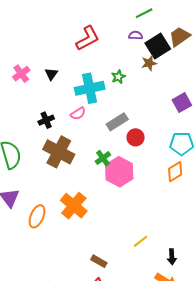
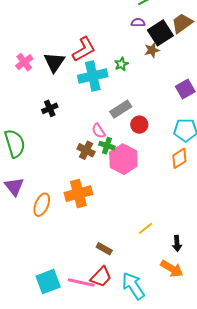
red L-shape: (88, 38) -> (84, 49), moved
black triangle: (51, 74) -> (54, 62), size x1.6
pink semicircle: (78, 114) -> (98, 131), moved, turned 91
brown cross: (59, 152) -> (86, 150), moved, size x0.6
green cross: (103, 158) -> (107, 146), turned -35
orange cross: (74, 206) -> (78, 194), turned 36

